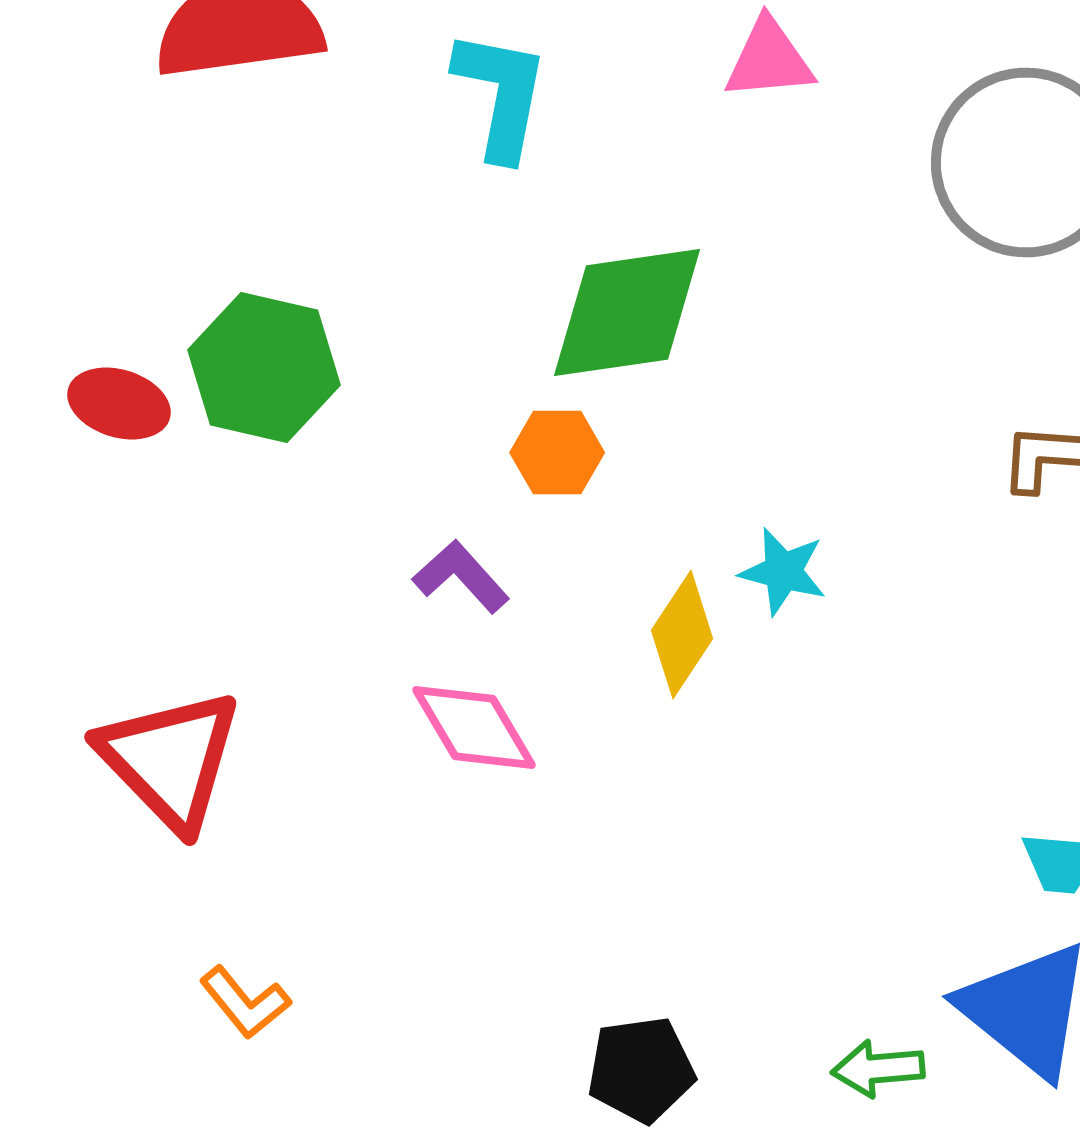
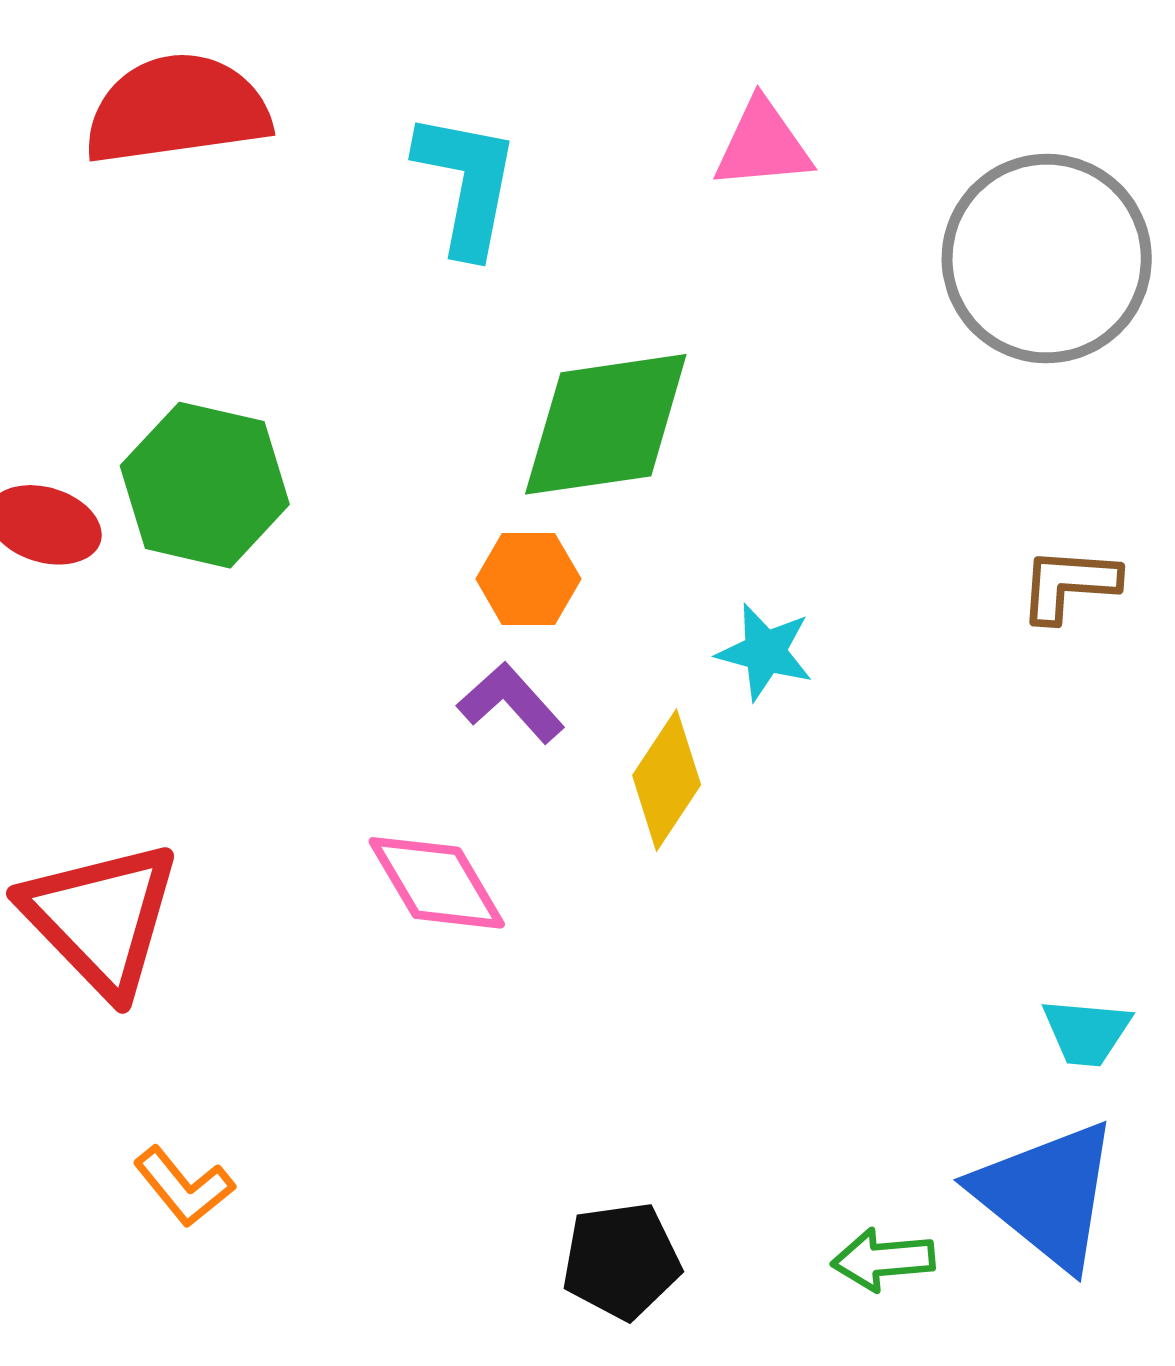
cyan star: (783, 572) -> (765, 652), moved
purple L-shape: (461, 576) -> (511, 703), moved

